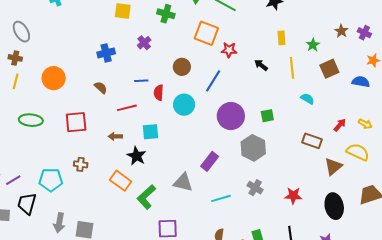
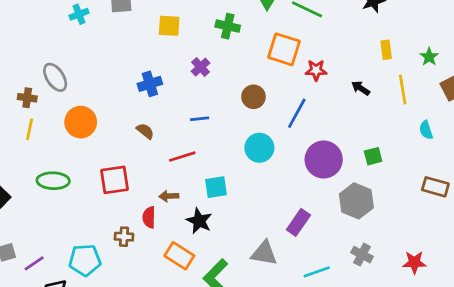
gray ellipse: (21, 32) -> (55, 77), moved
red semicircle: (159, 93) -> (149, 217), moved
cyan semicircle: (307, 99) -> (426, 130), turned -136

